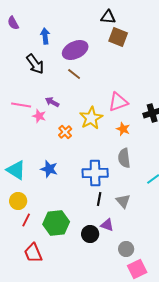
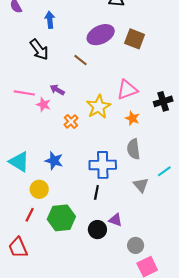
brown square: (118, 37) -> (135, 39), moved
purple ellipse: (75, 50) -> (101, 35), moved
black line: (99, 199) -> (96, 192), moved
yellow circle: (18, 201) -> (39, 189), moved
gray triangle: (123, 201) -> (141, 185), moved
red trapezoid: (33, 253) -> (18, 248), moved

